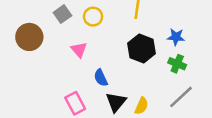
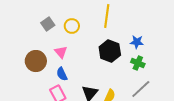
brown circle: (29, 37) -> (36, 61), moved
blue semicircle: (101, 78) -> (62, 74), moved

